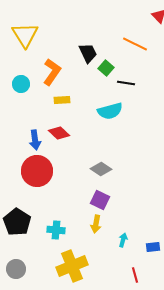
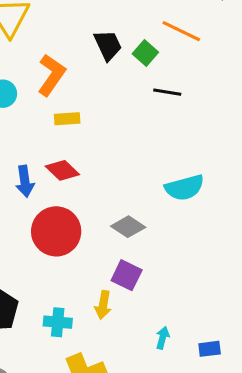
green square: (106, 68) -> (145, 53), moved
cyan semicircle: (110, 111) -> (184, 188), moved
red circle: (37, 171) -> (56, 231), moved
yellow arrow: (96, 224) -> (103, 305), moved

